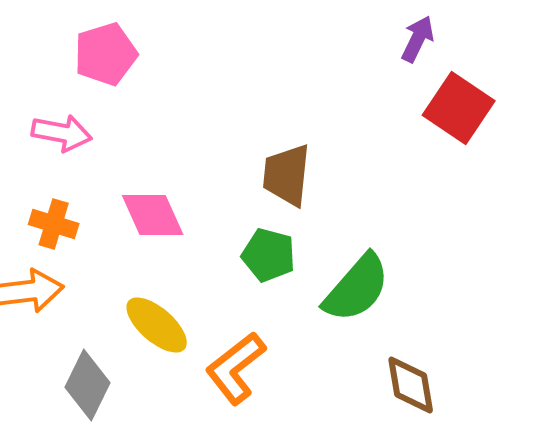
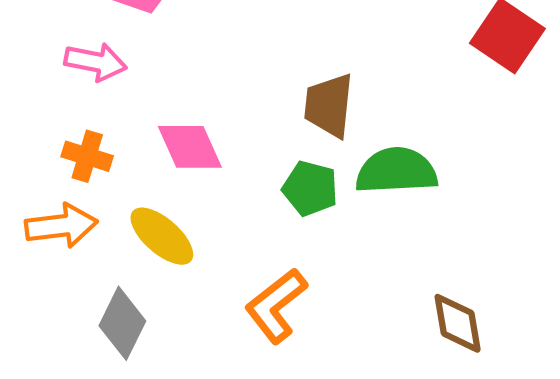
green semicircle: (357, 288) -> (396, 171), moved, turned -134
yellow ellipse: (157, 325) -> (162, 236), moved

